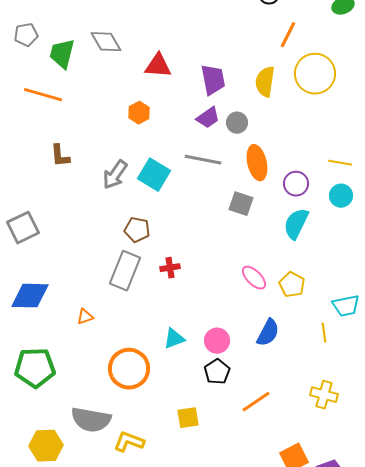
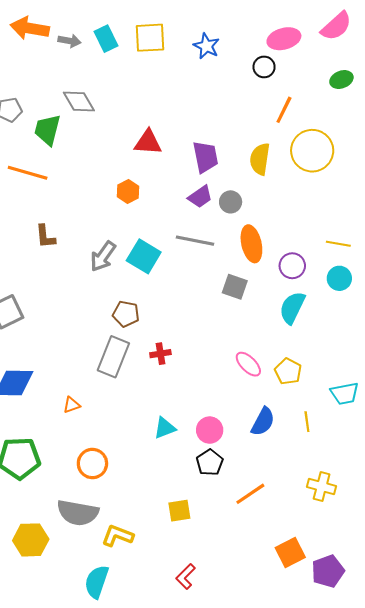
gray diamond: (106, 42) -> (79, 101), moved
yellow line: (324, 333) -> (307, 422), moved
orange circle: (129, 369) -> (92, 464), moved, size x0.7

